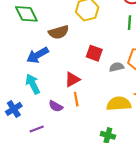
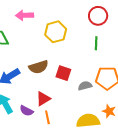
brown semicircle: (59, 32) -> (39, 67), moved
purple semicircle: (56, 106) -> (26, 111), moved

